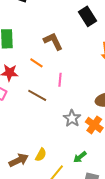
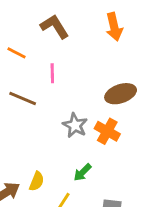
brown L-shape: (53, 41) -> (55, 27), moved
green arrow: (80, 157) -> (82, 172), moved

